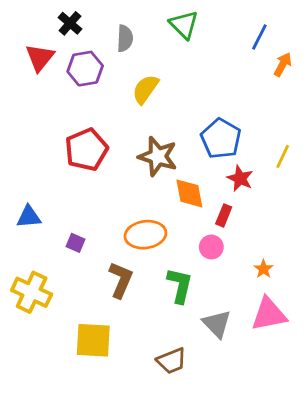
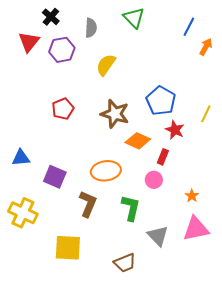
red pentagon: (86, 150) -> (63, 109), size x0.7
orange diamond: (189, 193) -> (138, 141), turned -55
purple square: (75, 243) -> (55, 177), size x1.6

